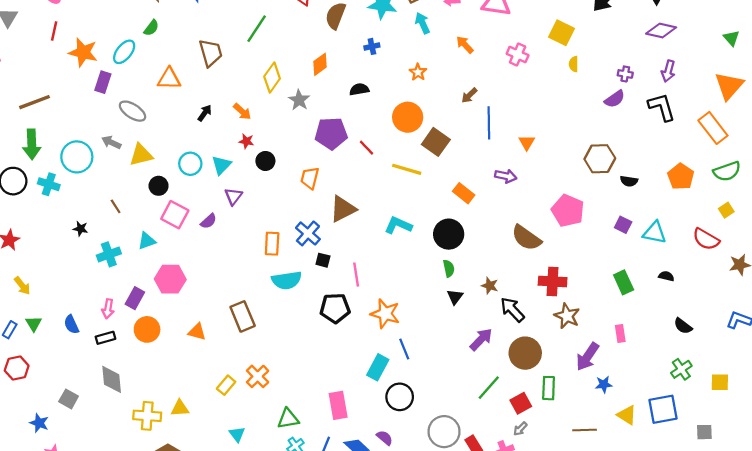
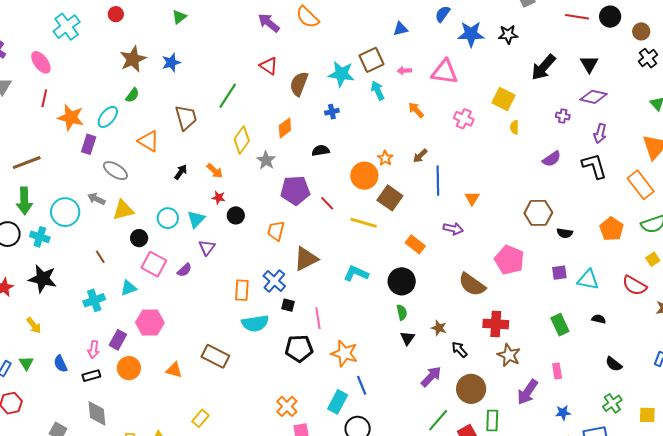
orange star: (418, 72) -> (385, 158), moved
purple cross: (625, 74) -> (563, 116), moved
orange triangle: (169, 79) -> (149, 141), turned 30
purple square: (623, 225) -> (559, 273), turned -35
black star: (80, 229) -> (43, 279), moved, size x2.0
yellow arrow: (22, 286) -> (34, 325), moved
black arrow: (512, 310) -> (459, 350), size x0.7
brown rectangle: (243, 316) -> (215, 356), turned -40
orange cross: (258, 376) -> (287, 406), moved
blue star: (604, 384) -> (563, 413), moved

